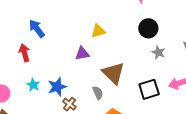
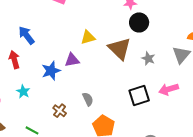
black circle: (148, 28) -> (139, 22), moved
brown triangle: (113, 73) -> (120, 49), moved
blue star: (57, 87) -> (51, 71), moved

